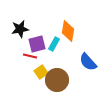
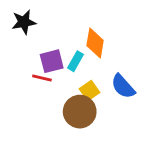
black star: (20, 29) -> (24, 22), moved
yellow square: (41, 72) -> (89, 91), moved

